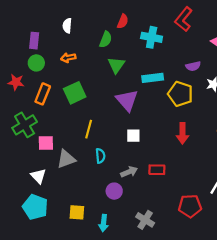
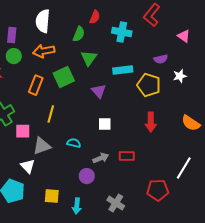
white semicircle: (67, 26) -> (43, 21), size x1.6
orange arrow: (68, 58) -> (44, 51), size x1.5
green square: (75, 93) -> (64, 77), moved
orange rectangle: (43, 94) -> (36, 85), moved
purple triangle: (127, 100) -> (99, 91), size x0.7
yellow line: (89, 129) -> (51, 114), moved
cyan semicircle: (100, 156) -> (74, 143), turned -72
white triangle: (38, 176) -> (28, 166), moved

